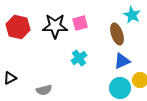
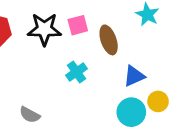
brown ellipse: (117, 34) -> (109, 40), moved
gray semicircle: (44, 90) -> (30, 115), turned 42

